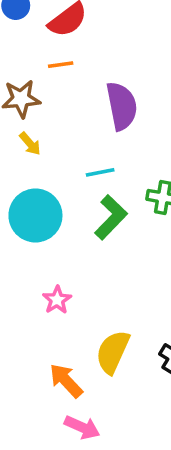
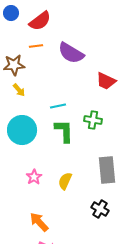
purple semicircle: (122, 106) -> (71, 53), moved, turned 132
green L-shape: (111, 217) -> (64, 131), turned -45
yellow semicircle: (113, 352) -> (65, 181), moved, size x0.7

